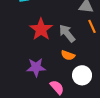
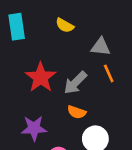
gray arrow: (67, 33) -> (75, 83), turned -96

